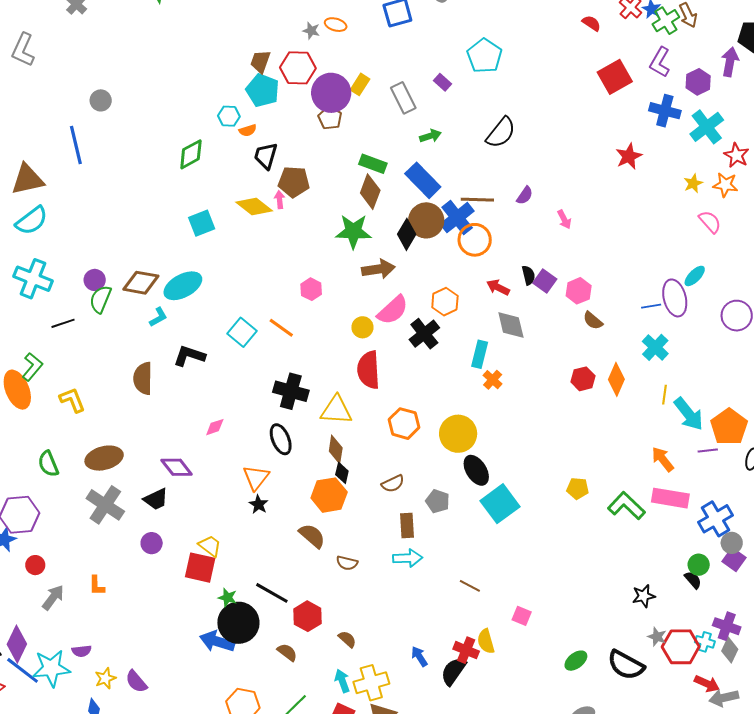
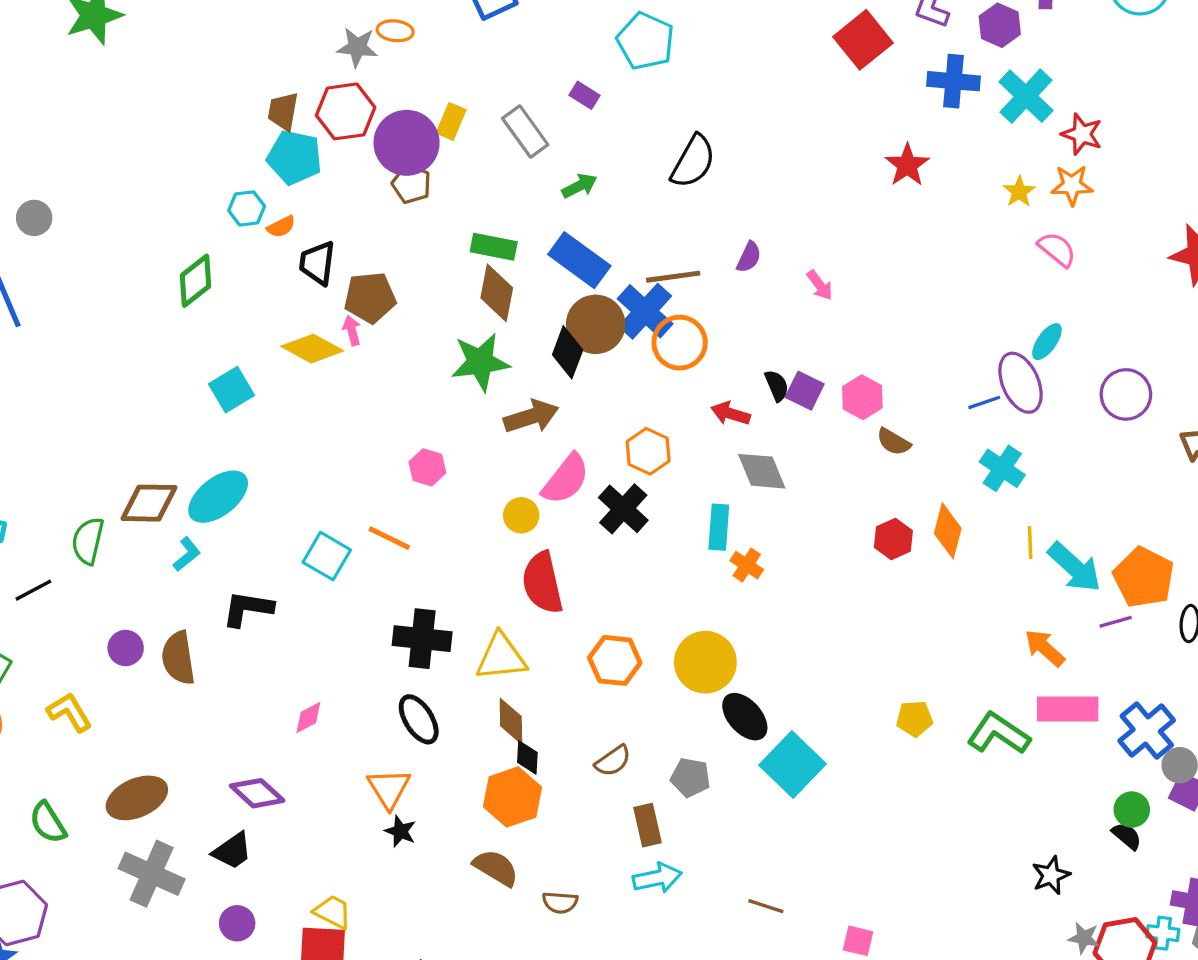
gray star: (311, 31) -> (357, 47), size x1.4
purple circle: (95, 280) -> (126, 648), moved

